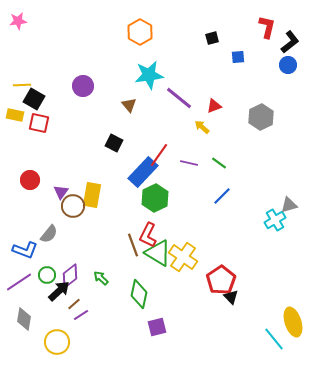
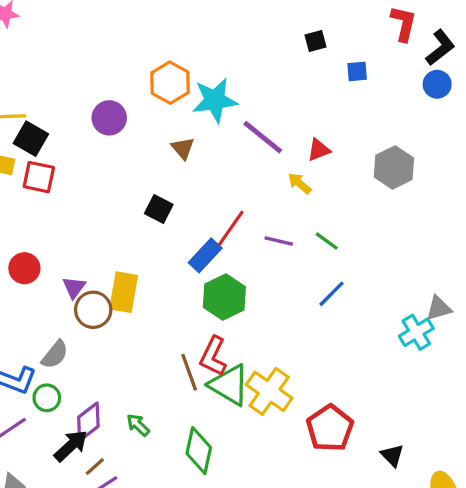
orange hexagon: (140, 32) -> (170, 83), moved
blue rectangle: (143, 172) -> (205, 255), size x0.7
green circle: (47, 275) -> (47, 398), moved
black triangle: (231, 297) -> (392, 455), moved

